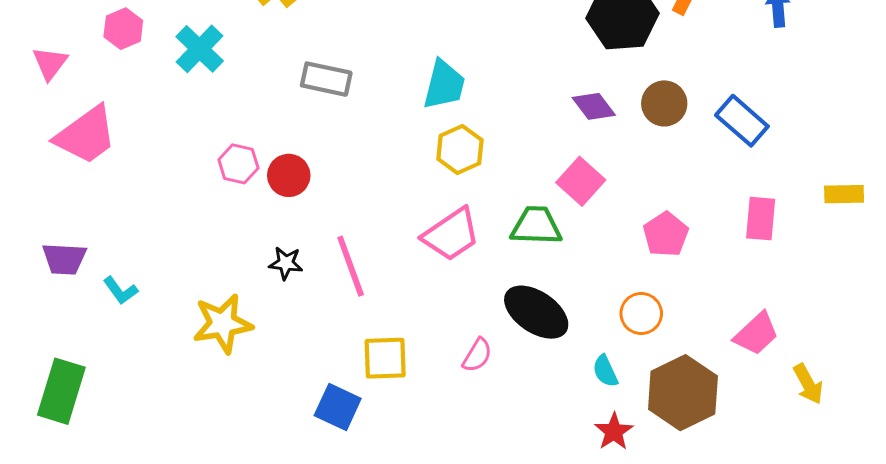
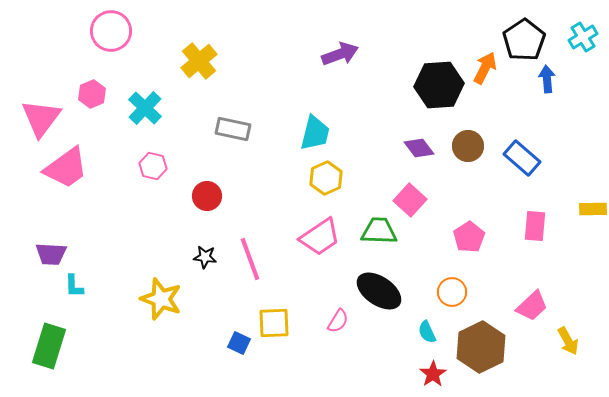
pink triangle: (50, 63) -> (41, 118), size x1.6
pink hexagon: (238, 164) -> (153, 166), moved
cyan L-shape: (120, 291) -> (74, 286), moved, turned 35
yellow star: (223, 324) -> (161, 299), turned 30
blue square: (338, 407) -> (239, 343), moved, size x0.7

